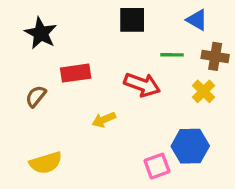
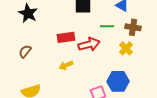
red rectangle: (76, 73) -> (66, 37), moved
red arrow: (142, 85) -> (89, 44), turned -35

